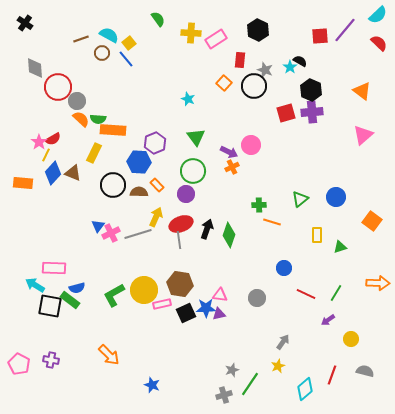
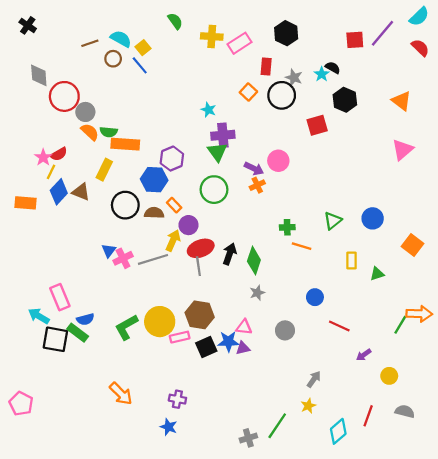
purple cross: (312, 112) -> (223, 135), moved
purple circle: (186, 194) -> (189, 225), moved
pink rectangle: (54, 268) -> (60, 297), turned 65
green line: (336, 293) -> (400, 325), moved
purple cross: (51, 360) -> (177, 399), moved
gray star: (232, 370) -> (257, 293), moved

